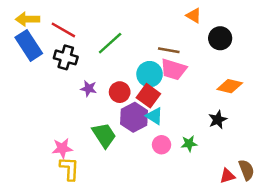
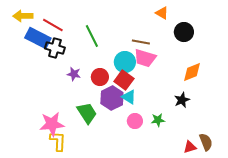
green line: (110, 43) -> (92, 36), turned -75
blue rectangle: (29, 45) -> (38, 38), moved, turned -30
orange diamond: (230, 86) -> (192, 72), turned -35
pink star: (62, 148) -> (52, 124), size x1.4

